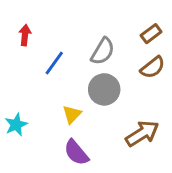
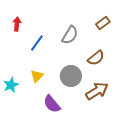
brown semicircle: (153, 67) -> (96, 58), moved
gray circle: (104, 89) -> (71, 76), moved
yellow triangle: (72, 114) -> (37, 76), moved

